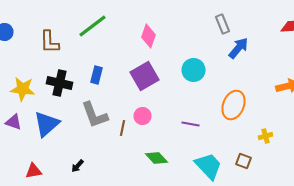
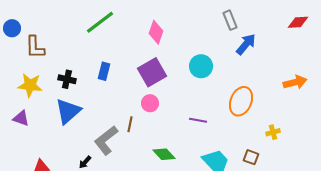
brown L-shape: (50, 42) -> (35, 47), moved
black cross: (60, 83) -> (67, 79), size x0.7
gray L-shape: (94, 115) -> (106, 140), moved, turned 72
pink circle: (142, 116) -> (150, 103), moved
blue triangle: (46, 124) -> (68, 111), moved

